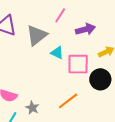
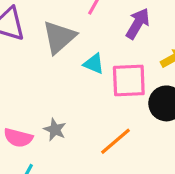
purple arrow: (85, 29) -> (138, 23), turned -42
gray star: (32, 108) -> (55, 130), moved

